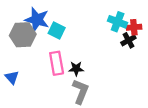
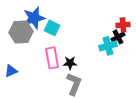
blue star: (37, 20) -> (34, 18), turned -30
cyan cross: (118, 22) -> (108, 46), moved, turned -36
blue triangle: (12, 77) -> (11, 71), turned 48

